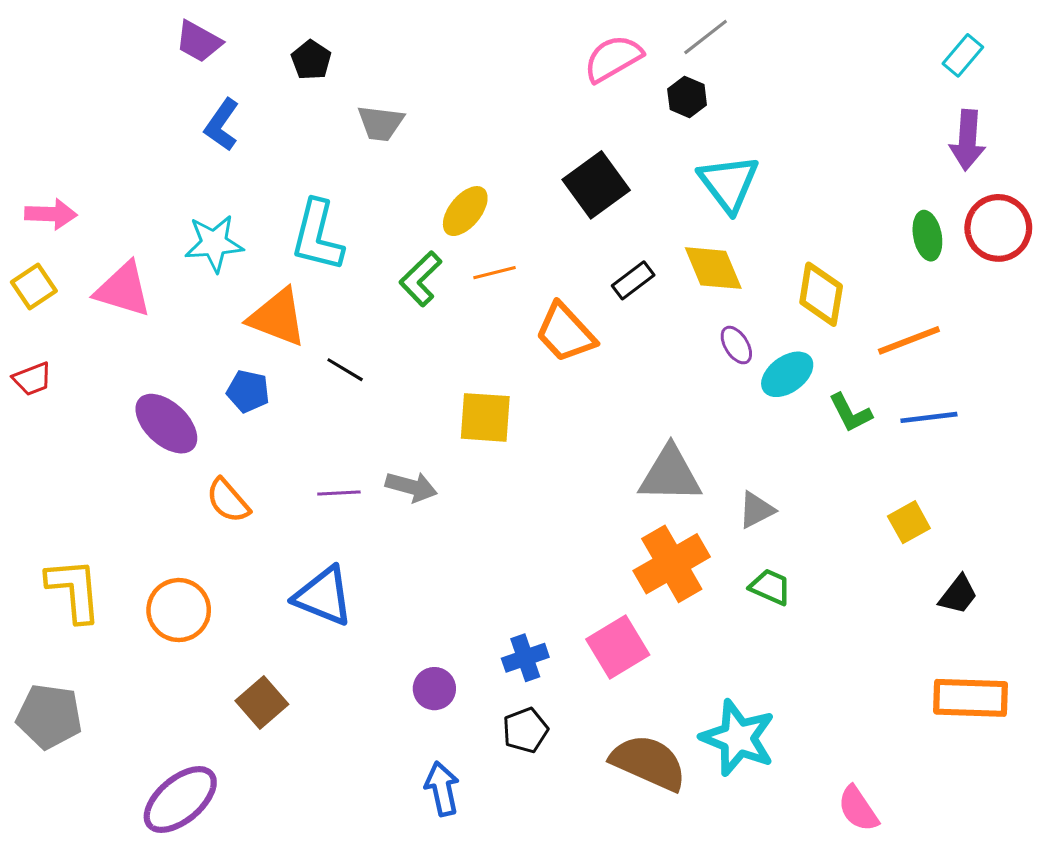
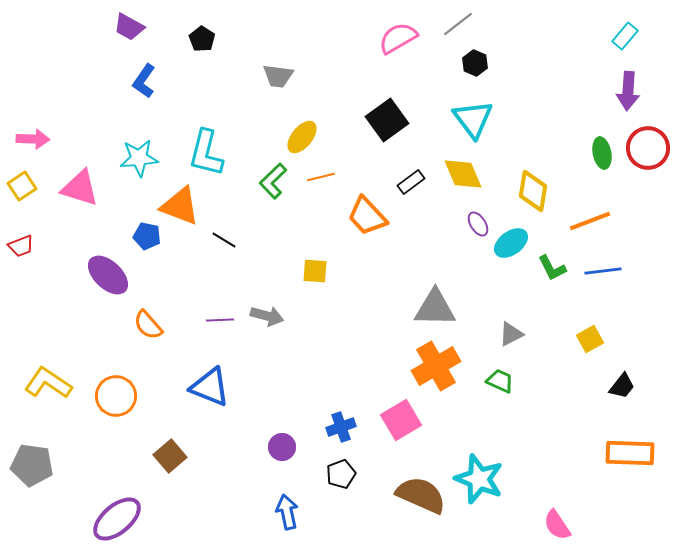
black hexagon: (687, 97) -> (475, 63), moved
gray trapezoid: (380, 123) -> (278, 76), moved
blue pentagon: (248, 391) -> (147, 236), moved
yellow square: (485, 417) -> (315, 271), size x0.7
gray triangle: (756, 510) -> (511, 334), moved
yellow L-shape: (74, 590) -> (48, 383), turned -51

